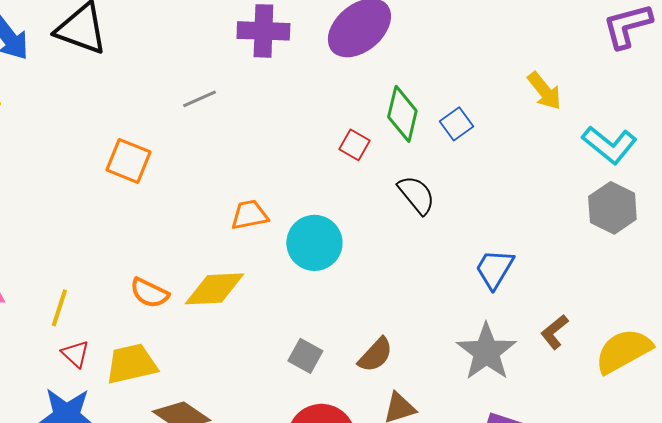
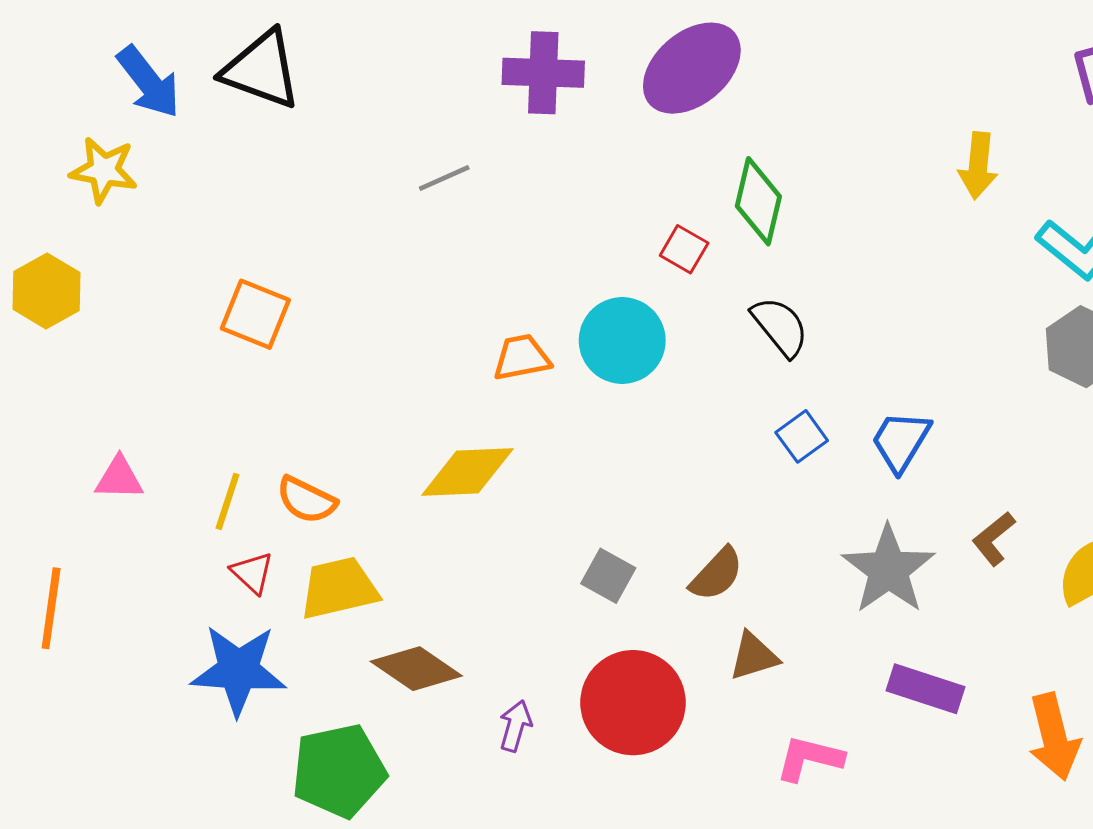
yellow arrow: (544, 91) -> (978, 166), turned 45
blue square: (456, 124) -> (802, 436), moved
orange square: (128, 161) -> (255, 314), moved
cyan circle: (314, 243) -> (622, 340), moved
orange semicircle: (149, 293) -> (306, 500), moved

